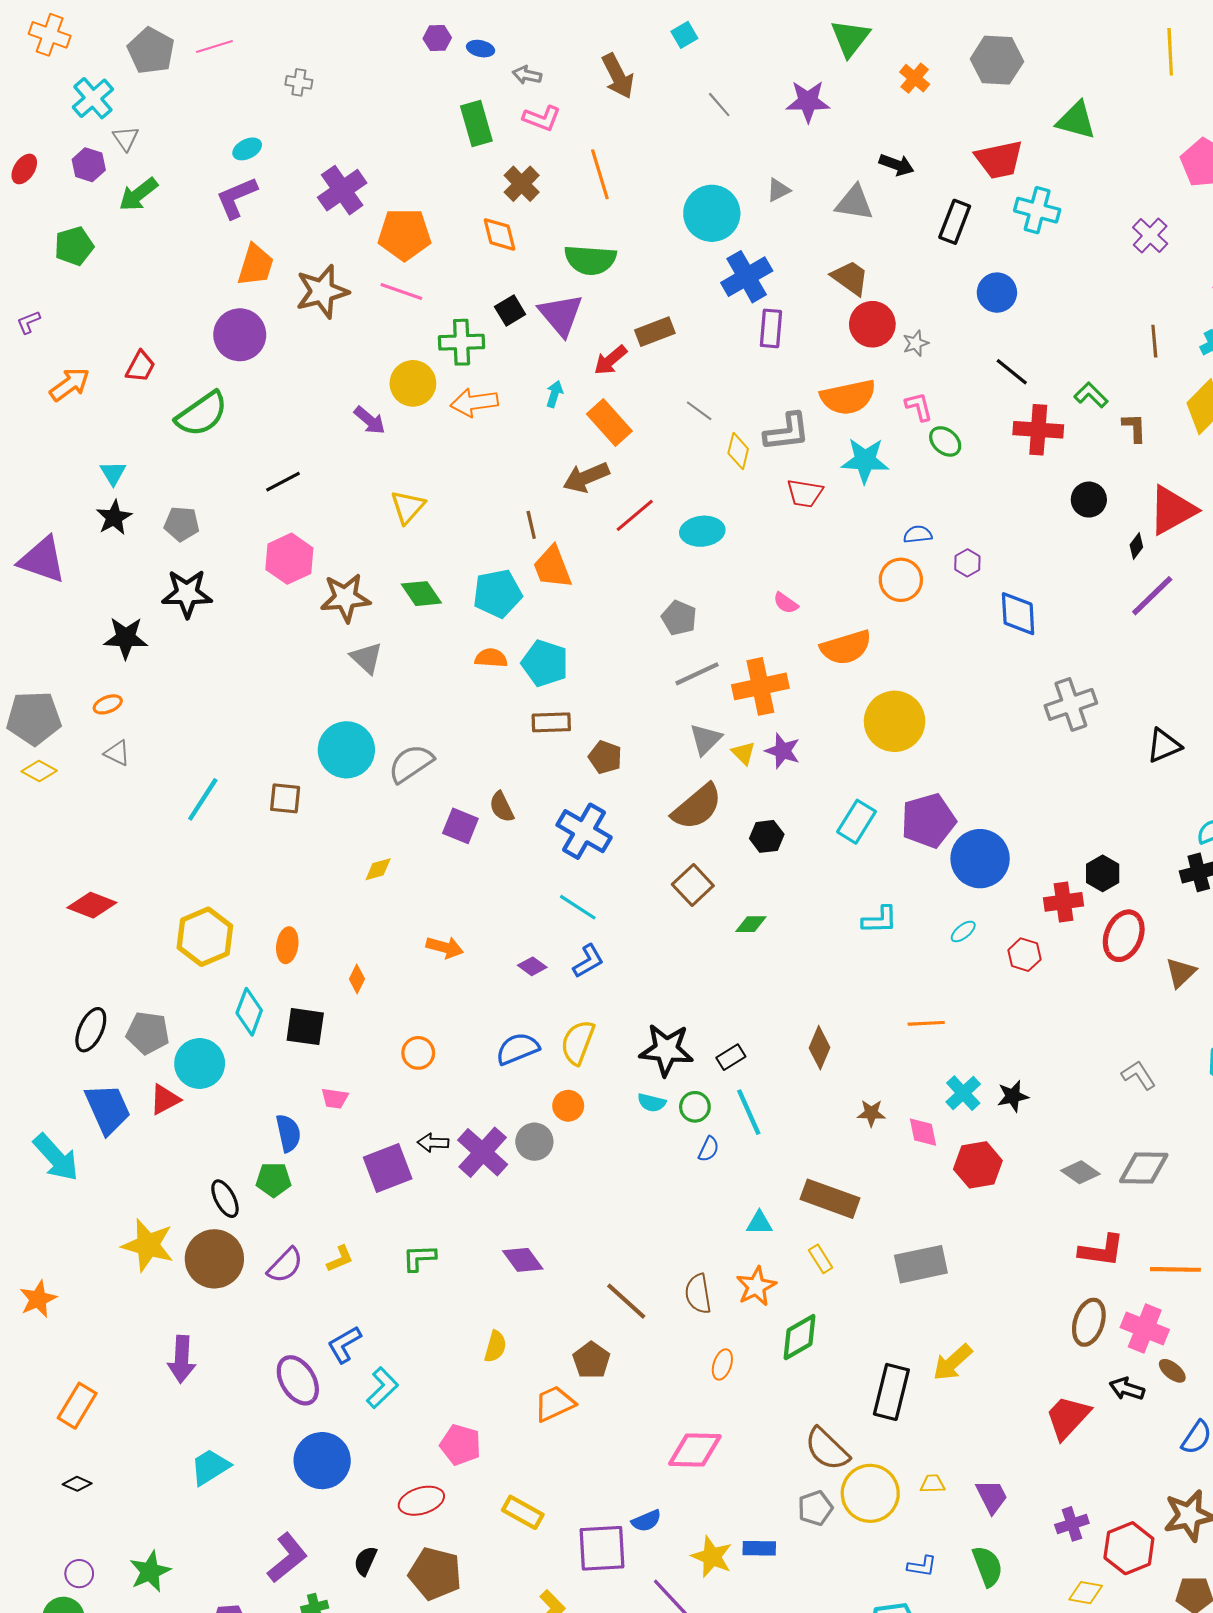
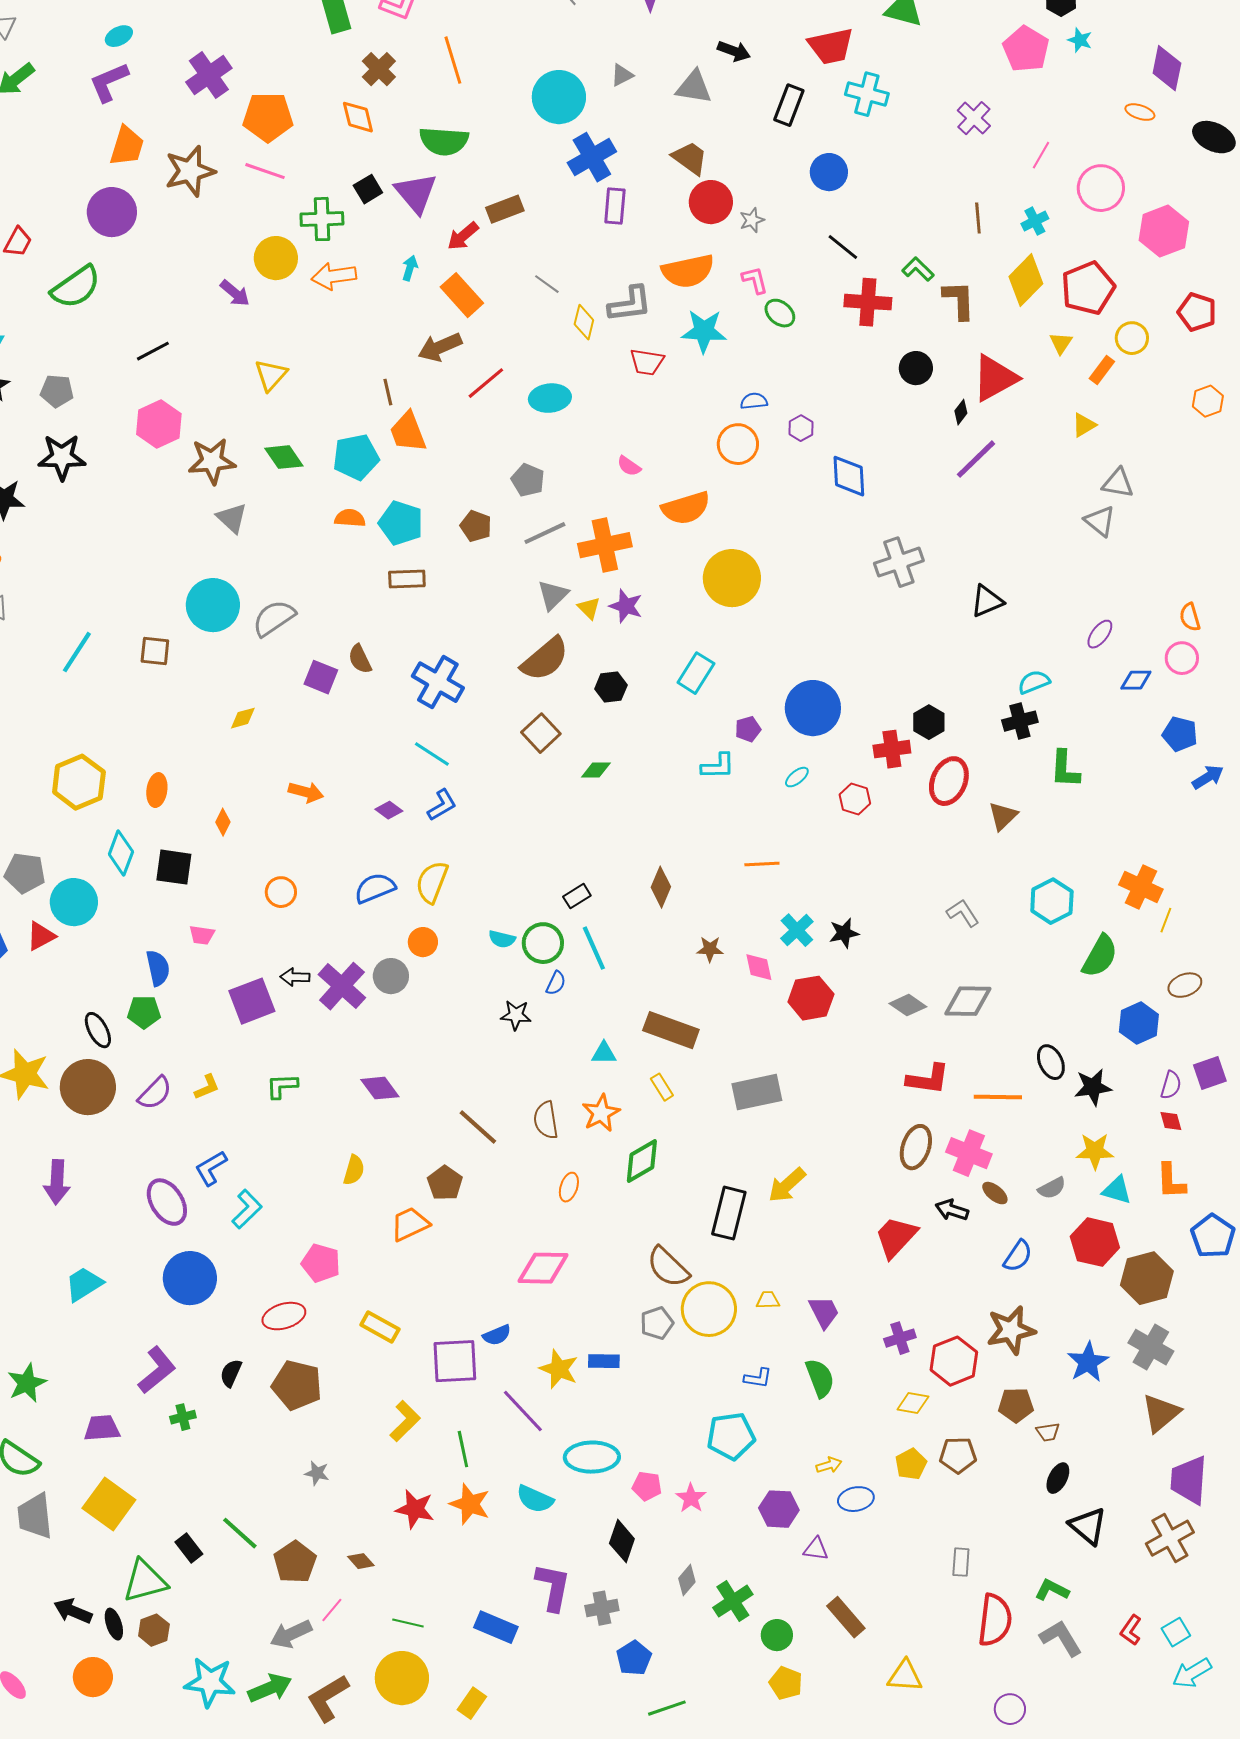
brown L-shape: (1134, 428) -> (959, 300), size x1.4
brown pentagon: (605, 757) -> (476, 526), moved
purple pentagon: (928, 821) -> (748, 729), moved, size x0.5
black star: (666, 1050) -> (516, 1015), moved, size x0.6
green circle: (695, 1107) -> (543, 943), size x1.4

